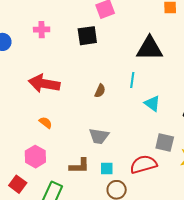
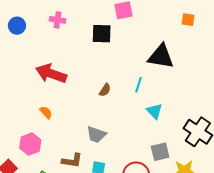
gray square: (165, 142) -> (160, 152), turned -36

